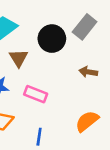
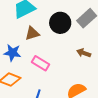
brown triangle: (18, 58) -> (32, 33), turned 35

